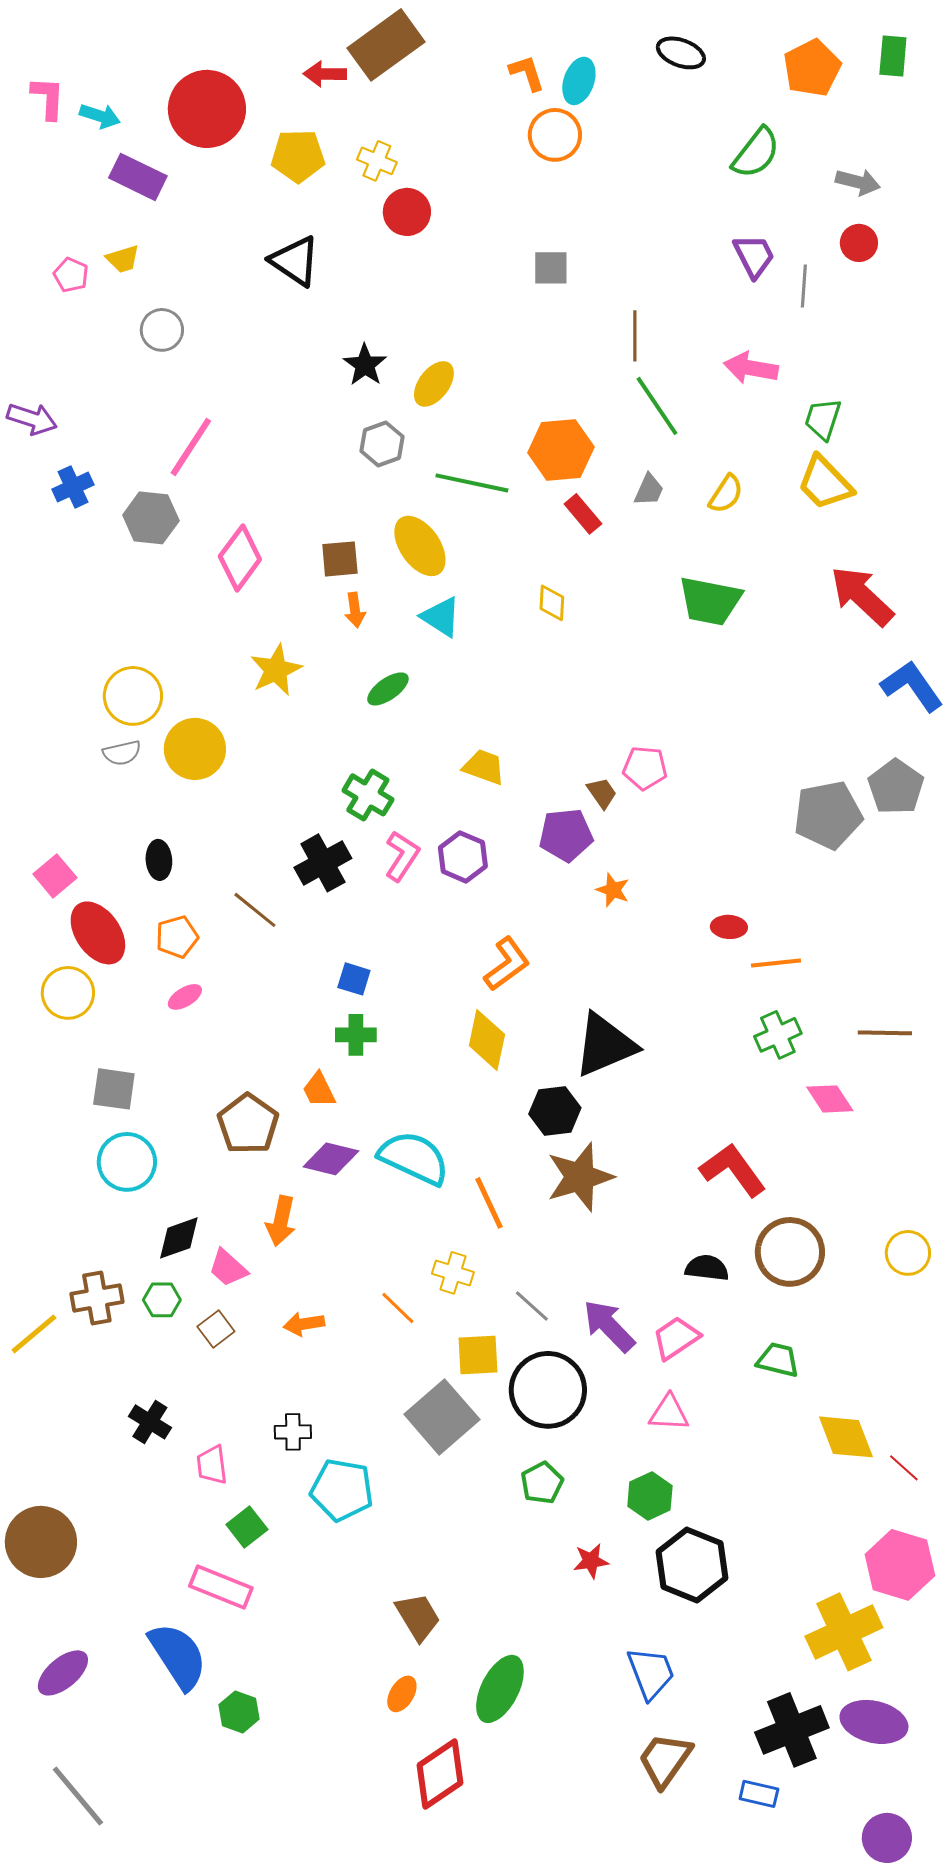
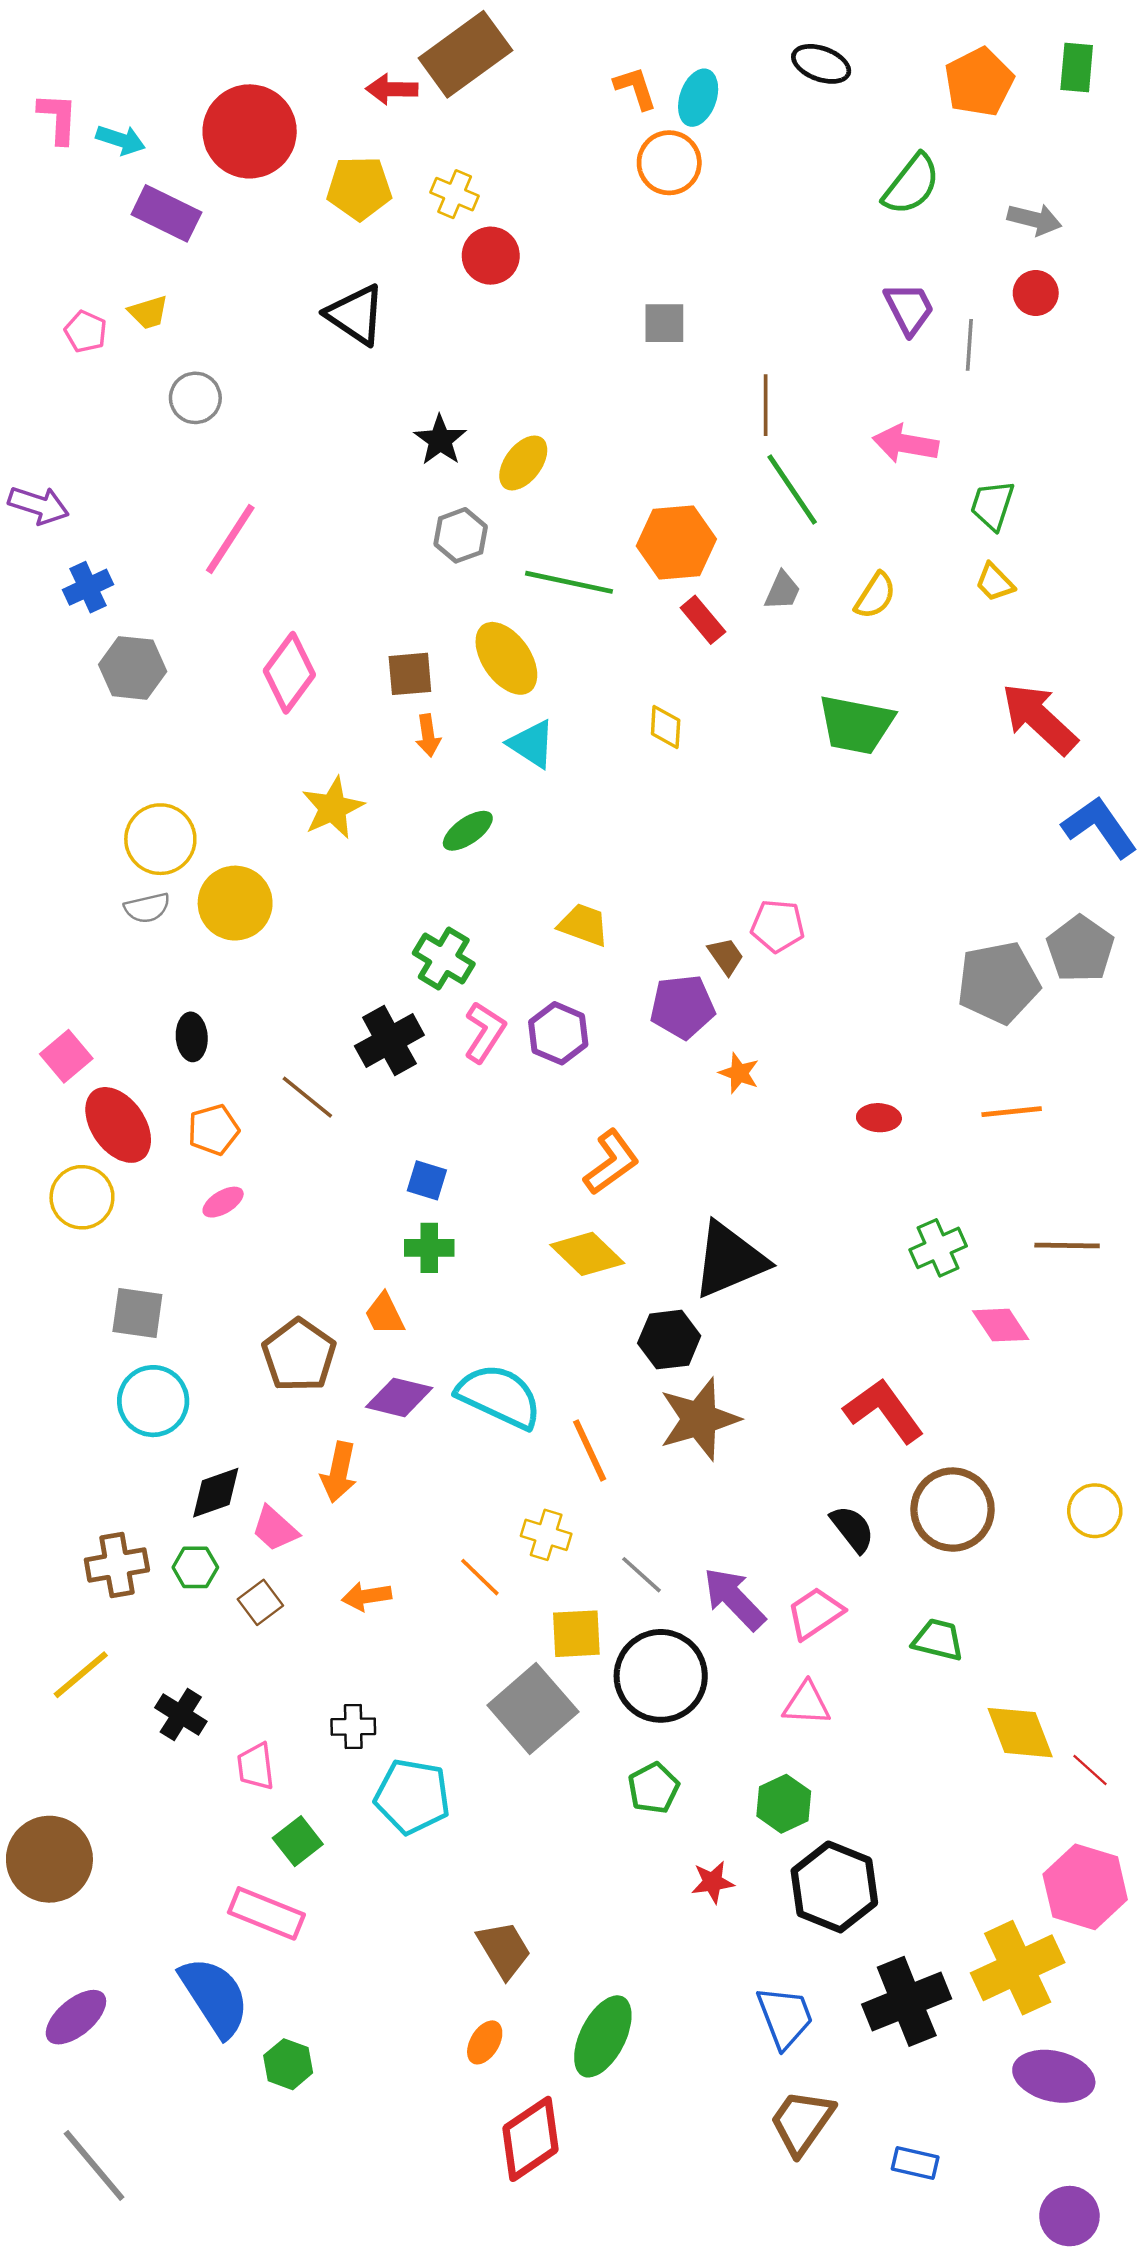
yellow trapezoid: (825, 483) -> (995, 582), size x0.6
gray hexagon: (151, 518) -> (133, 668), moved
orange line: (776, 963) -> (1012, 1112), moved
yellow diamond: (487, 1040) -> (587, 1254), turned -58
black semicircle: (707, 1268) -> (852, 1529), turned 45
yellow line: (34, 1334) -> (81, 1675), moved
black cross: (792, 1730) -> (907, 2001), moved

